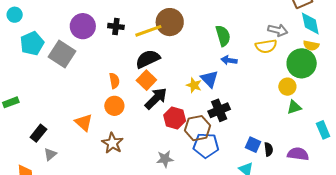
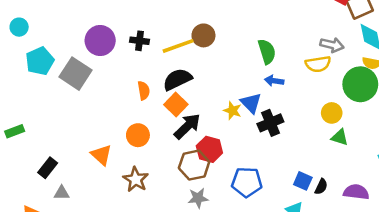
brown circle: (170, 22) -> (203, 35), size x0.7
orange semicircle: (114, 81) -> (144, 91), moved
yellow circle: (287, 87) -> (332, 113), moved
green triangle: (294, 107) -> (340, 137), moved, turned 35
black cross: (219, 110) -> (270, 123), moved
brown hexagon: (198, 128) -> (194, 165), moved
black semicircle: (268, 149) -> (321, 187), turned 32
gray triangle: (50, 154) -> (62, 193), turned 40

